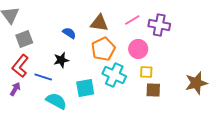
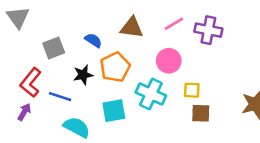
gray square: (24, 39) -> (54, 48), moved
orange pentagon: (103, 49) -> (115, 67), moved
pink circle: (138, 49) -> (169, 61), moved

